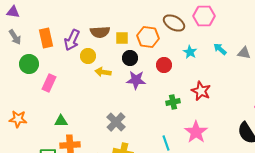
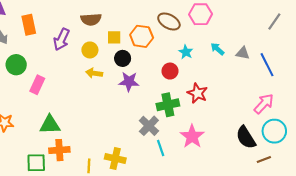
brown semicircle: (100, 32) -> (91, 19), moved
orange rectangle: (46, 38) -> (29, 25), moved
yellow circle: (88, 56) -> (90, 50), moved
red circle: (164, 65) -> (170, 71), moved
green cross: (173, 102) -> (168, 105), size x1.5
green triangle: (61, 121) -> (50, 125), size x1.5
gray cross: (116, 122) -> (149, 126), moved

